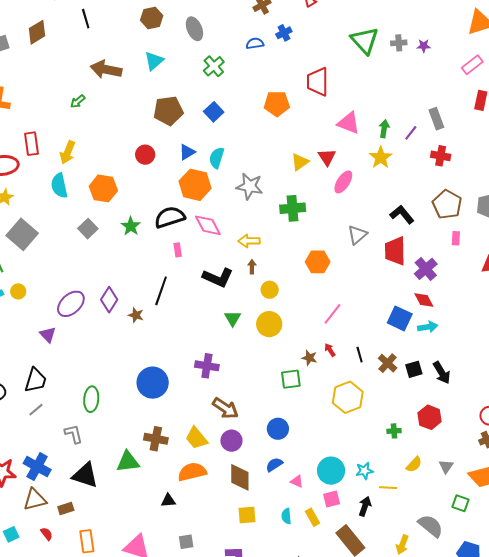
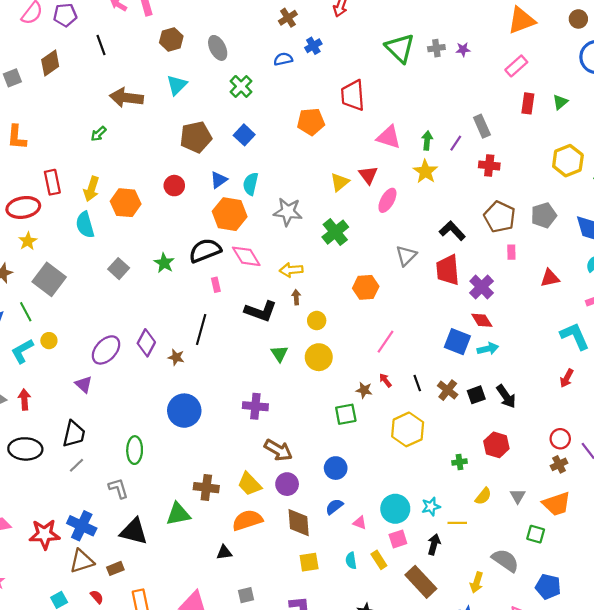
orange hexagon: (103, 188) -> (126, 203), moved
green cross: (293, 208) -> (335, 232), turned -30
blue circle: (153, 383) -> (184, 411), moved

